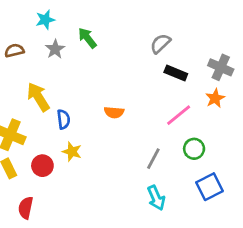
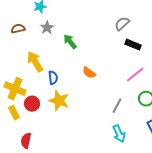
green arrow: (87, 38) -> (70, 42), moved
orange semicircle: (114, 112) -> (89, 73), turned 32
yellow star: (72, 152) -> (59, 101), size x1.5
red circle: (42, 166) -> (32, 104), moved

